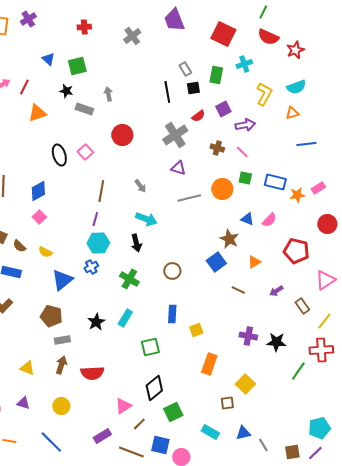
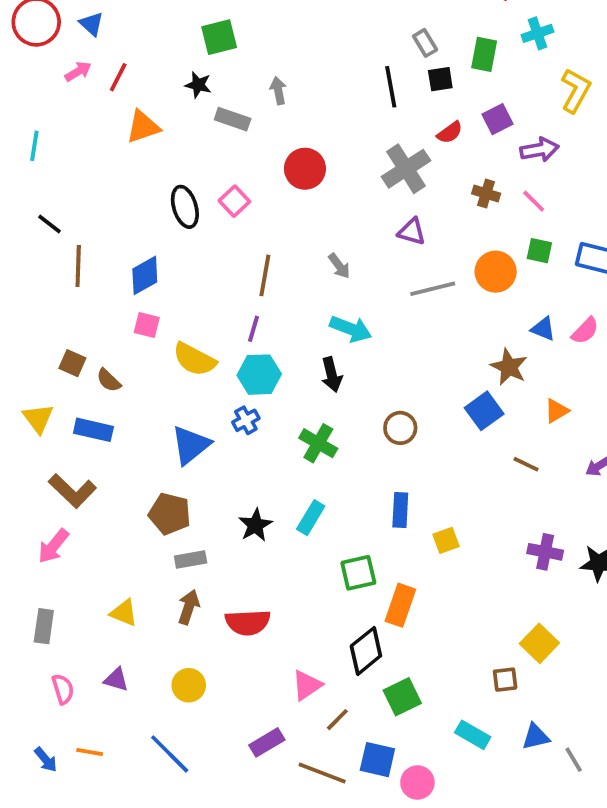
blue triangle: (48, 59) -> (91, 24), moved
pink square: (39, 217) -> (147, 325), turned -32
yellow semicircle: (45, 252) -> (194, 359), moved, size x1.6
orange rectangle: (209, 364) -> (400, 605), moved

